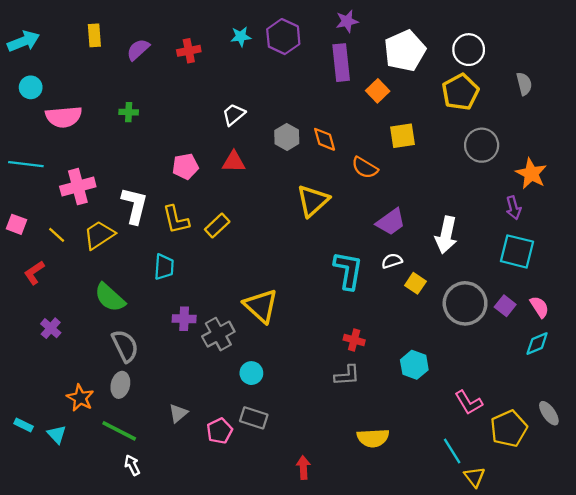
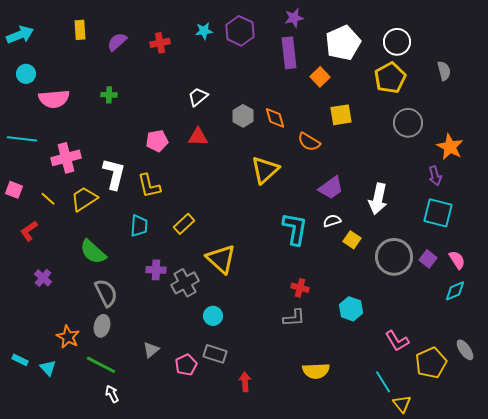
yellow rectangle: (217, 225) -> (184, 224), moved
red arrow: (303, 467) -> (245, 382), moved

